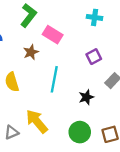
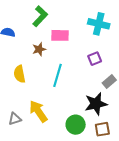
cyan cross: (95, 17) -> (99, 24), size x1.5
pink rectangle: (53, 35) -> (60, 35), turned -36
black star: (86, 97) -> (96, 104), moved, size x1.6

